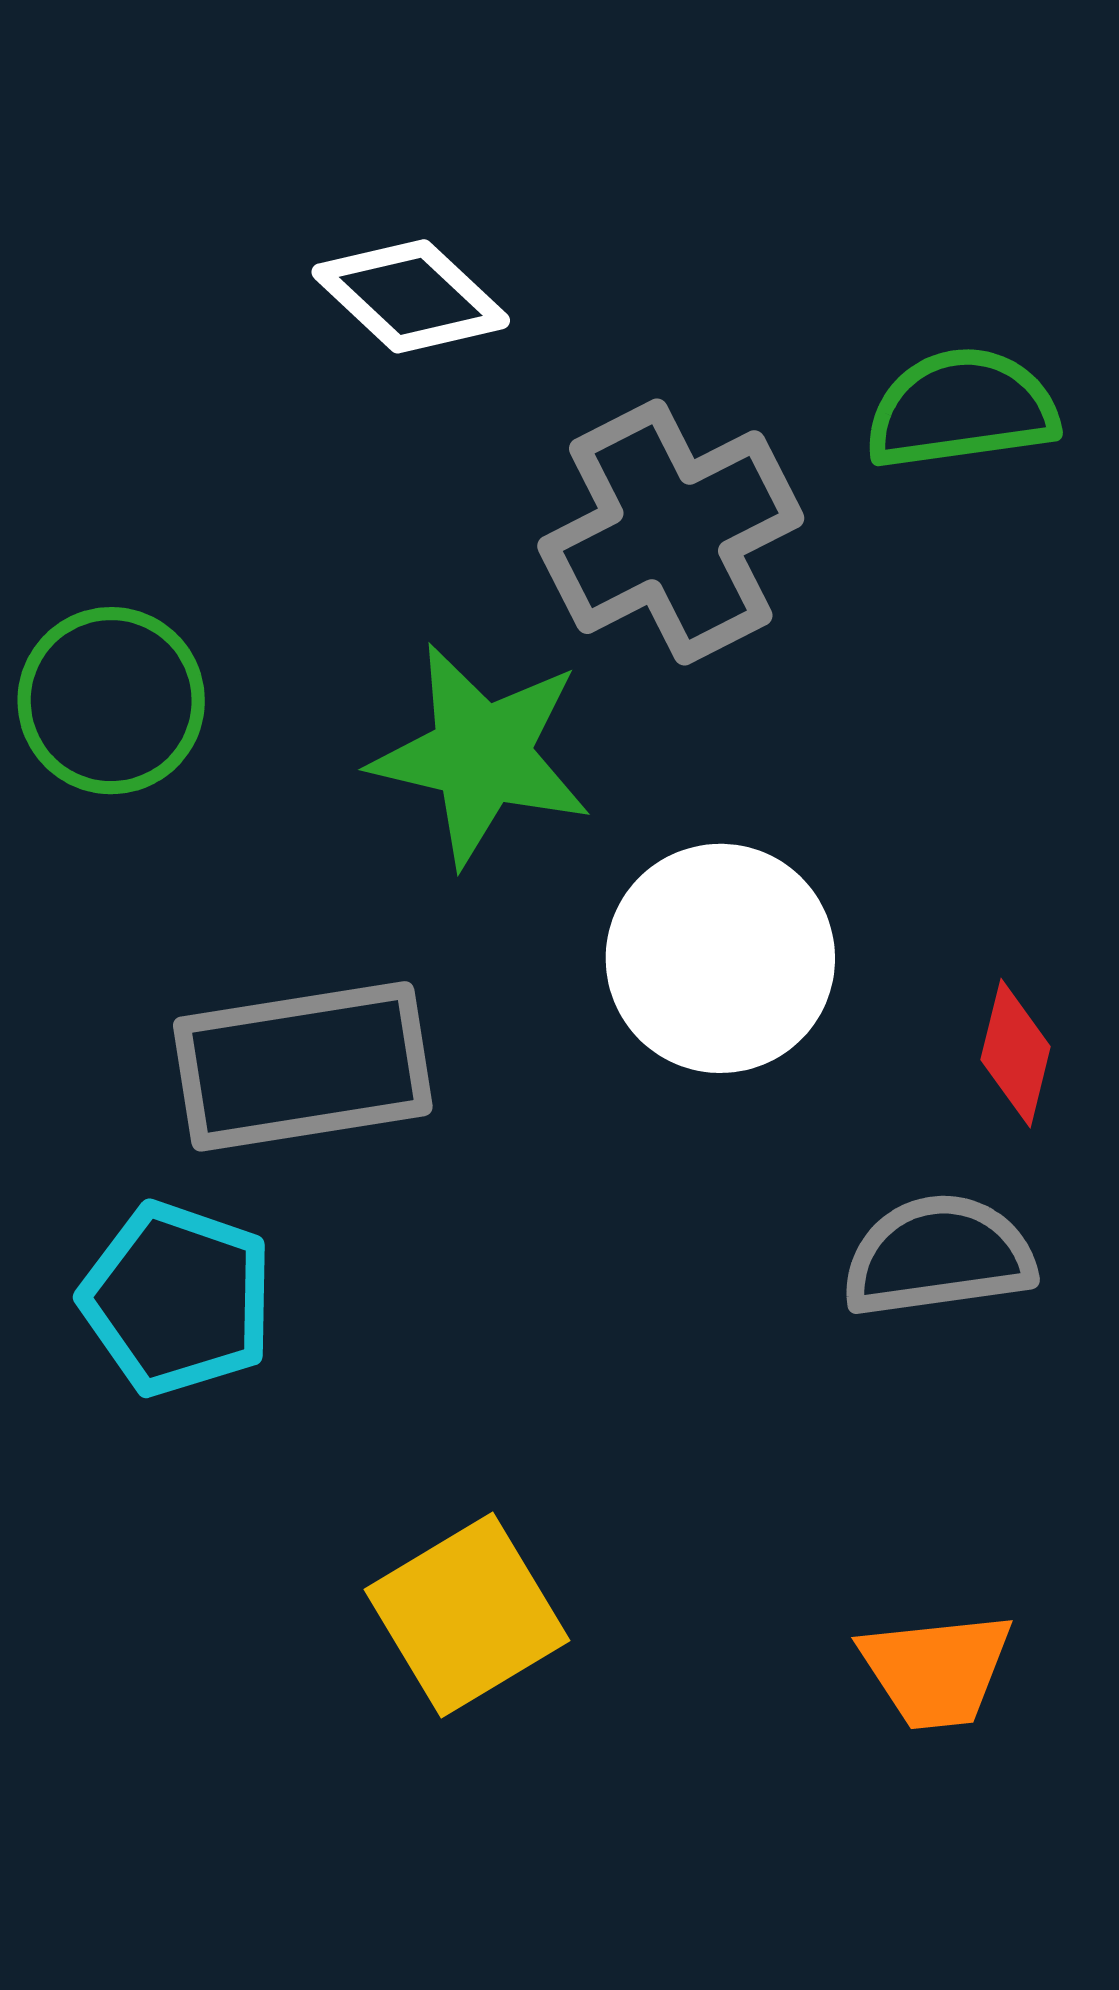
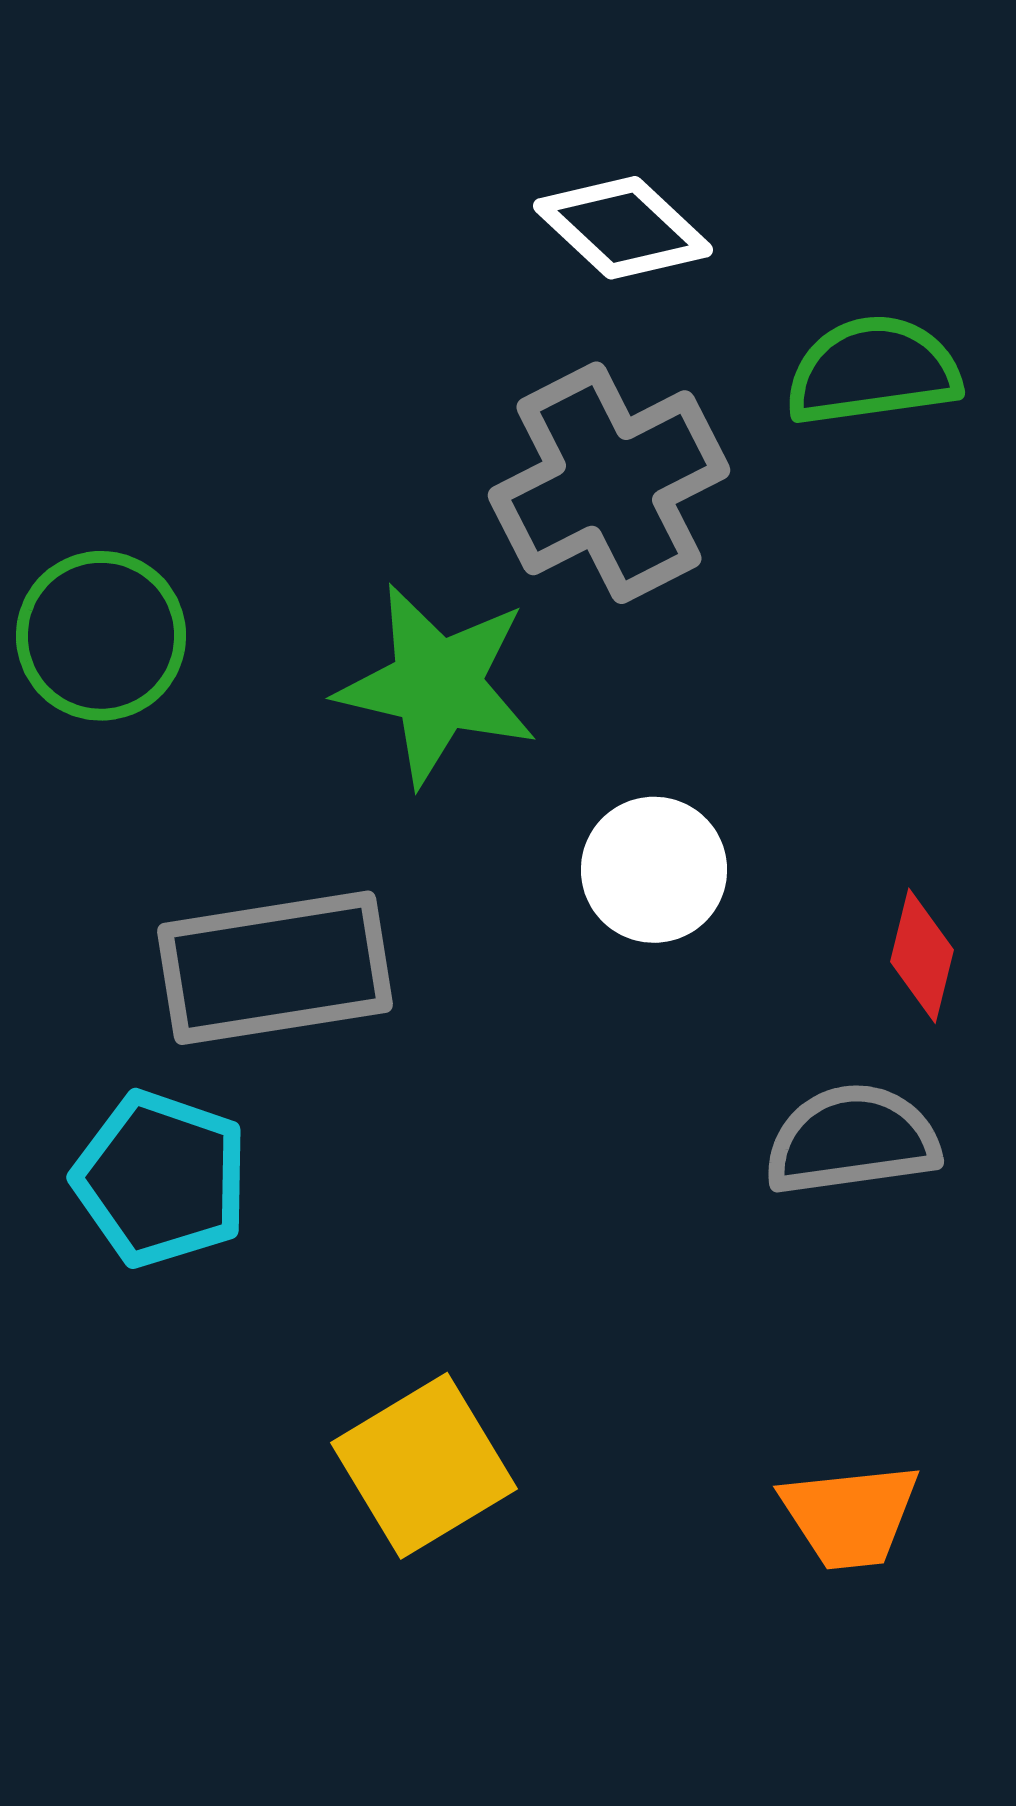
white diamond: (411, 296) -> (623, 228), moved
white circle: (720, 958) -> (654, 870), size x0.7

